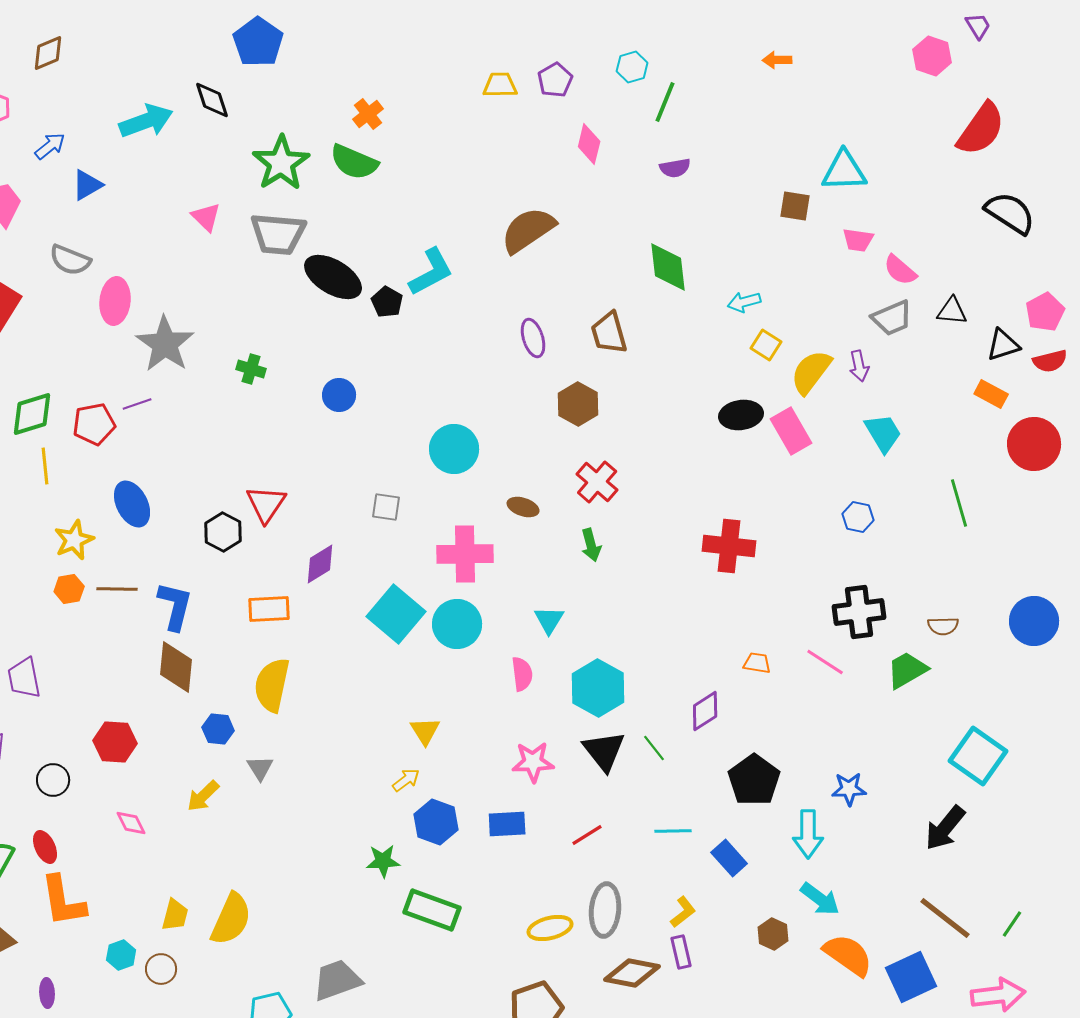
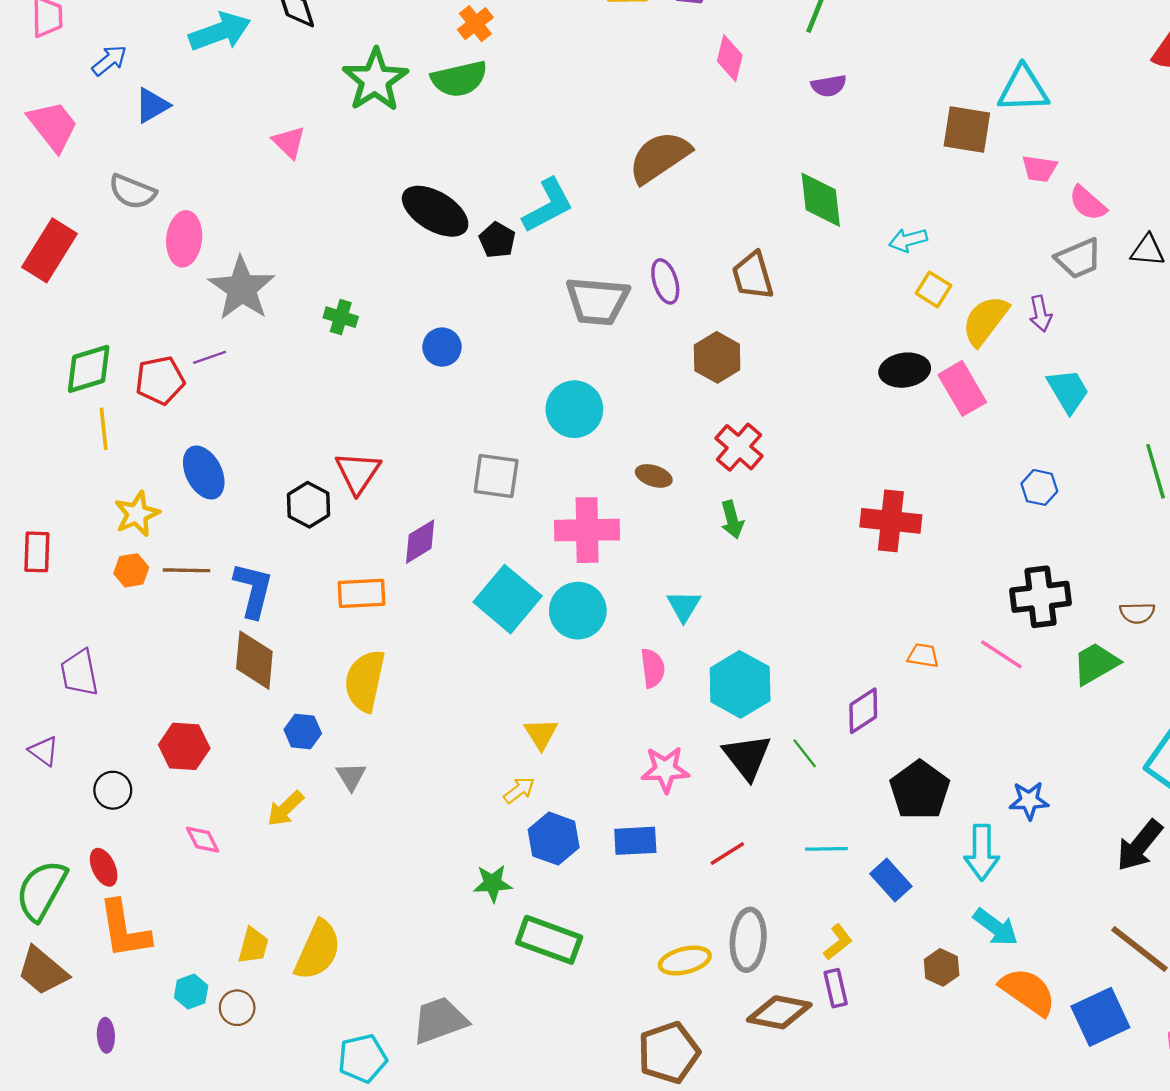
green semicircle: (354, 162) -> (459, 79), turned -36
brown square: (795, 206) -> (967, 129), size x1.4
gray trapezoid: (278, 234) -> (597, 301), moved
gray square: (386, 507) -> (496, 476), size x1.4

